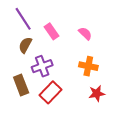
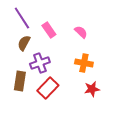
brown rectangle: (21, 85) -> (20, 81), turned 30

